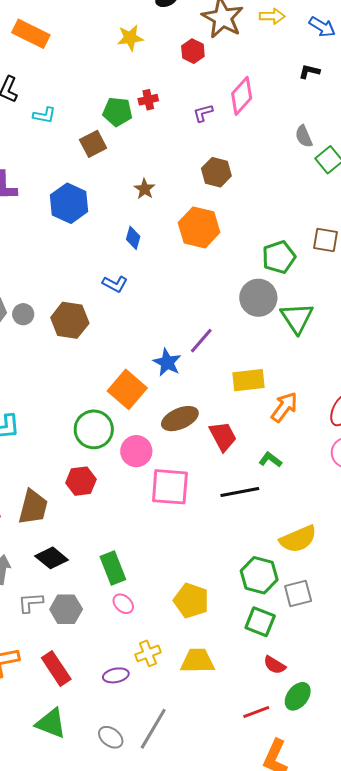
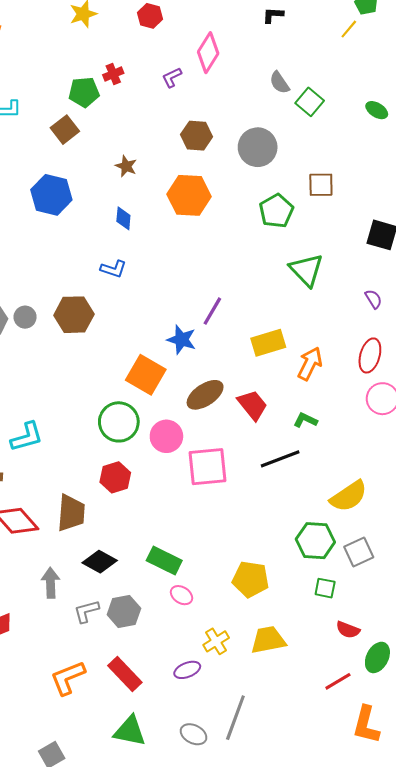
gray circle: (258, 298) -> (258, 147), moved
green rectangle: (113, 568) -> (164, 561), turned -32
green square: (260, 622) -> (325, 588), size x0.7

